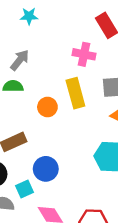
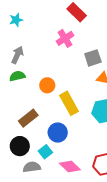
pink cross: (84, 54) -> (65, 38), turned -30
yellow rectangle: (75, 93) -> (69, 103), moved

